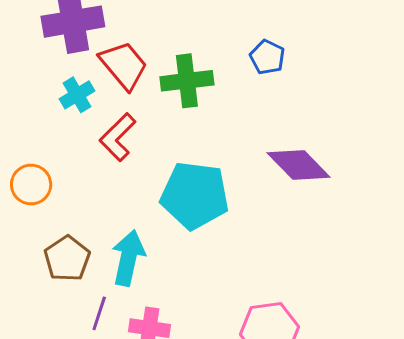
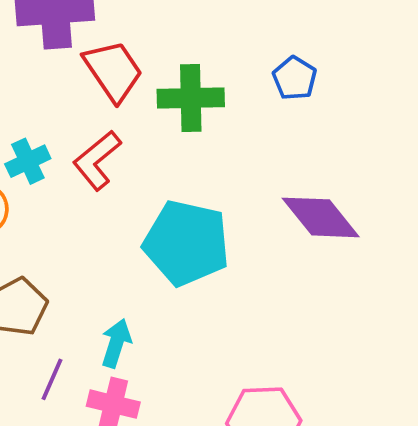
cyan cross: (77, 95) -> (28, 161), moved
cyan arrow: (128, 258) -> (116, 343), moved, size x0.7

